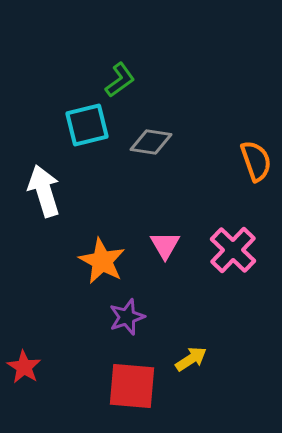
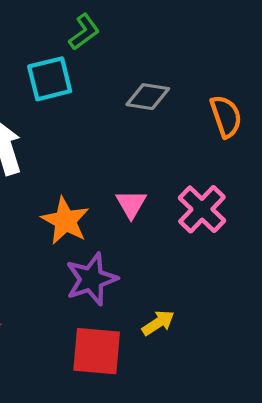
gray diamond: (151, 142) -> (148, 97), moved
purple star: (127, 317) -> (91, 279), size x1.4

